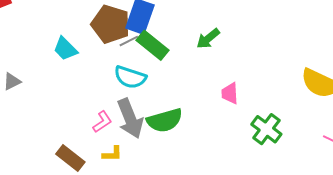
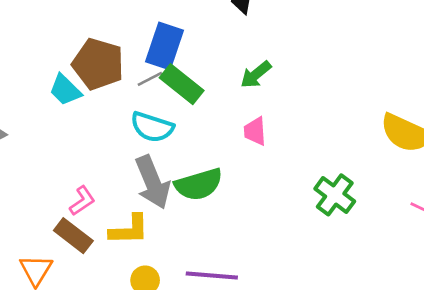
brown pentagon: (111, 24) -> (98, 64), moved
pink trapezoid: (230, 93) -> (255, 131), moved
pink L-shape: (102, 122) -> (82, 201), moved
yellow L-shape: (112, 154) -> (129, 230), size x1.5

